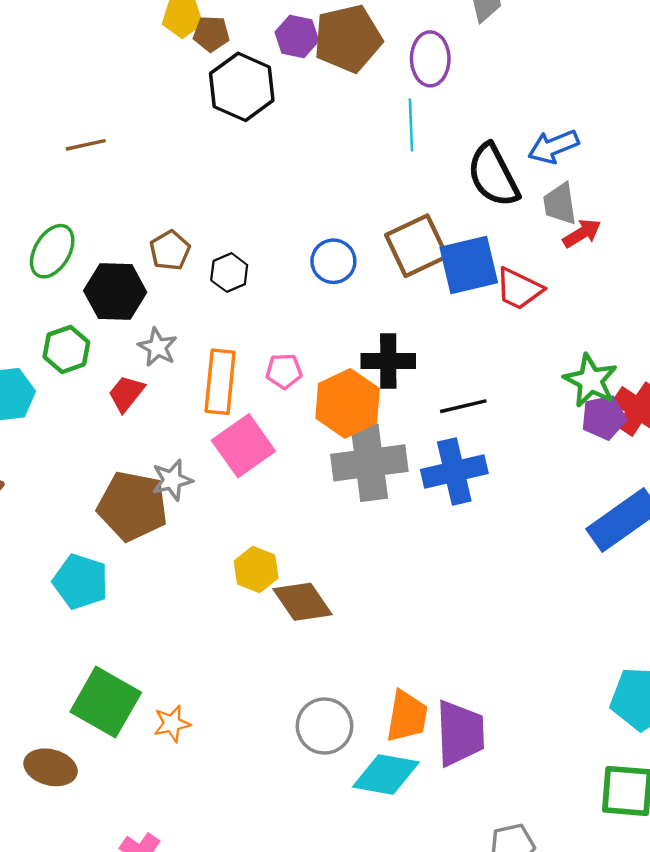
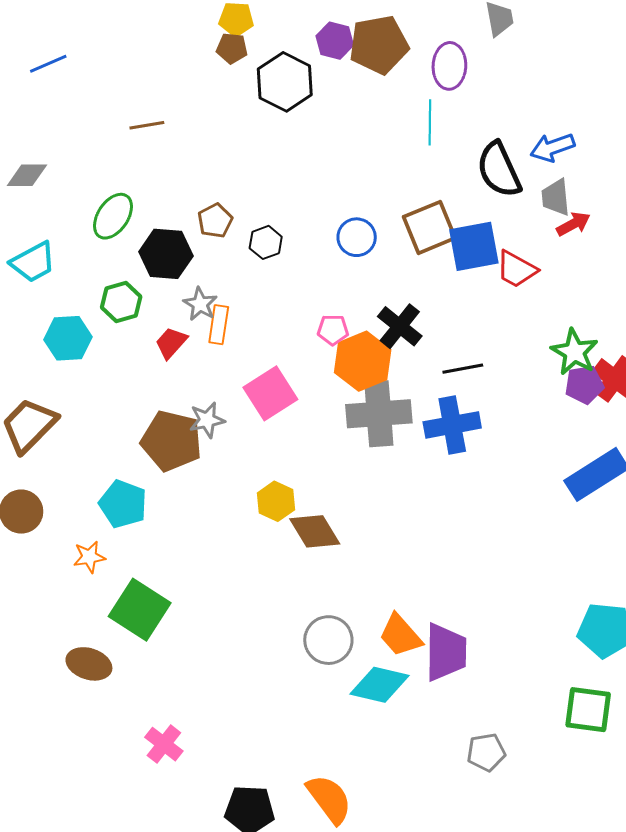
brown pentagon: (211, 34) -> (232, 48), moved
black cross: (388, 361) -> (400, 326), turned 36
pink pentagon: (284, 371) -> (333, 330), moved
orange rectangle: (220, 382) -> (219, 325), moved, size x0.7
orange trapezoid: (407, 716) -> (400, 635), turned 126
orange star: (172, 724) -> (89, 557), moved

